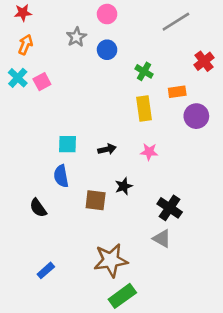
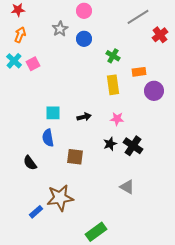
red cross: (204, 61) -> (160, 35), moved
black star: (124, 186) -> (110, 144), moved
black cross: (170, 208) -> (133, 146), moved
brown star: (111, 260) -> (60, 198), moved

